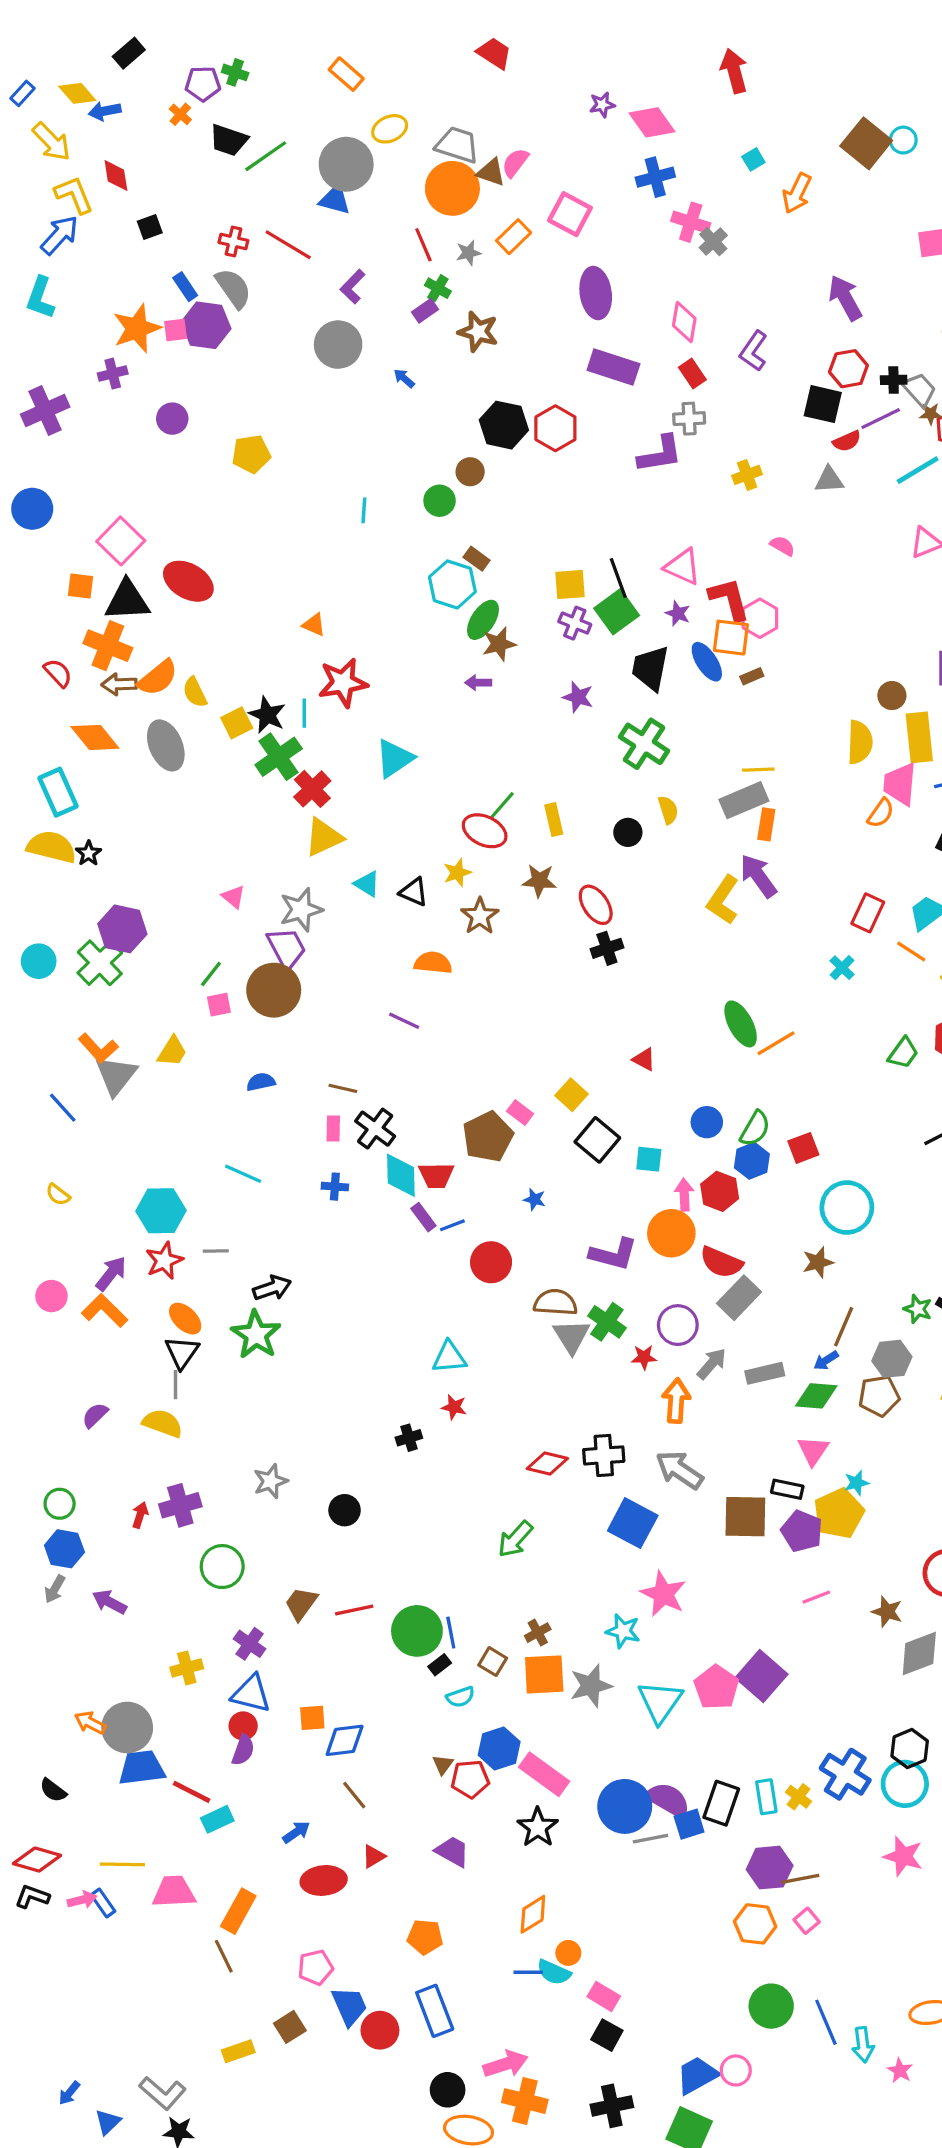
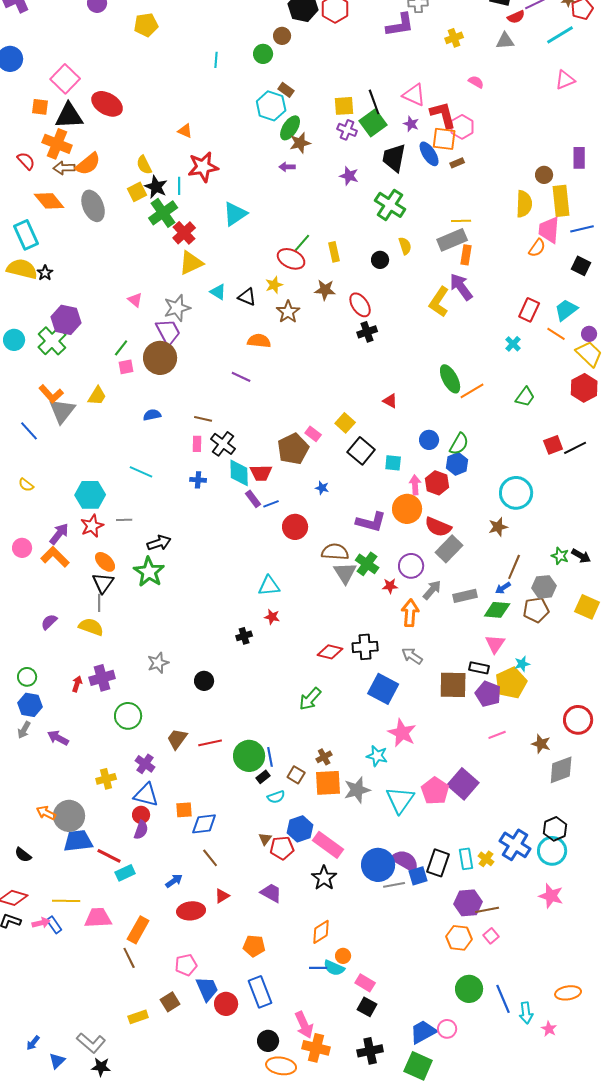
yellow semicircle: (195, 692) -> (144, 165), moved
green trapezoid: (903, 1053) -> (525, 397), moved
red square: (803, 1148) -> (553, 445), moved
gray arrow: (679, 1470) -> (412, 656), size x0.7
pink arrow: (506, 2064) -> (304, 1025), turned 84

